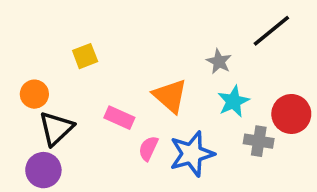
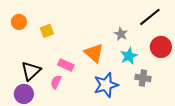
orange circle: (34, 94) -> (19, 22), moved
red circle: (291, 114) -> (161, 47), moved
pink semicircle: (148, 148) -> (56, 82), moved

